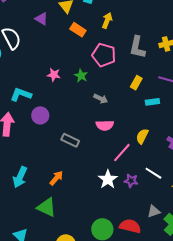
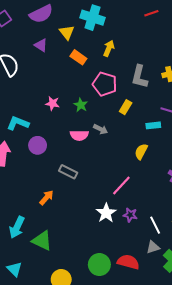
yellow rectangle: (136, 83) -> (126, 107), moved
cyan rectangle: (152, 102) -> (153, 125), moved
pink semicircle: (105, 125) -> (79, 135), moved
yellow semicircle: (142, 136) -> (141, 152), moved
white line: (153, 173) -> (155, 225), moved, turned 30
cyan arrow: (20, 177) -> (17, 227), moved
orange arrow: (56, 178) -> (46, 198), moved

